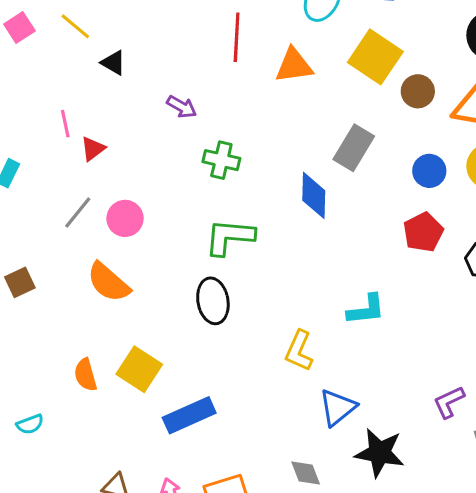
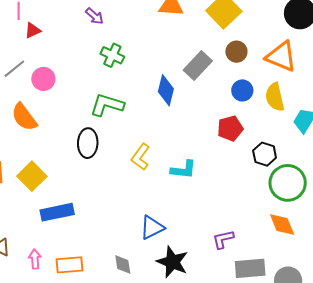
brown circle: (418, 91) -> (236, 52), moved
yellow L-shape: (299, 351) -> (141, 157), moved

